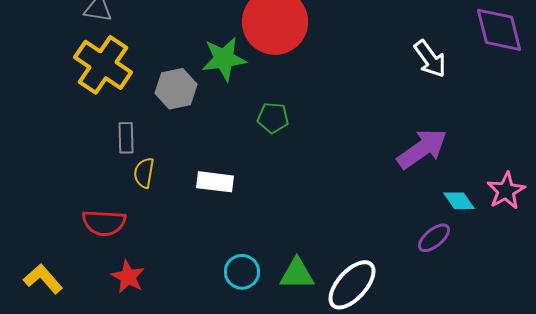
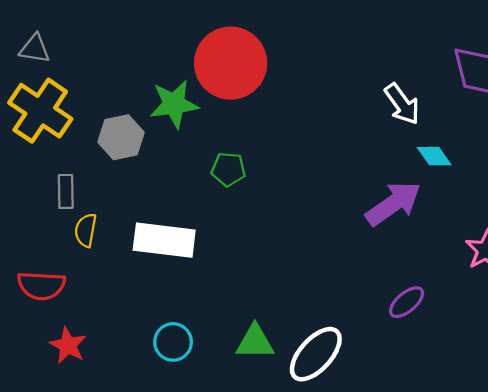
white rectangle: (215, 182) -> (164, 240), size x1.5
cyan diamond: (459, 201) -> (434, 156), moved
cyan circle: (242, 272) -> (173, 342), moved

